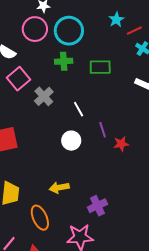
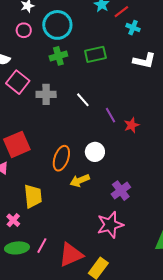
pink circle: (35, 29) -> (24, 30), size x0.6
gray cross: (44, 96) -> (46, 94), turned -36
white circle: (71, 141) -> (95, 152), moved
orange ellipse: (40, 218) -> (61, 158), moved, turned 55

